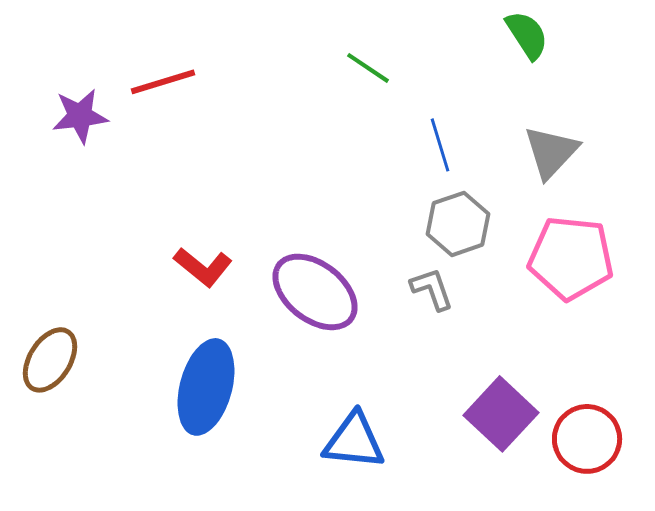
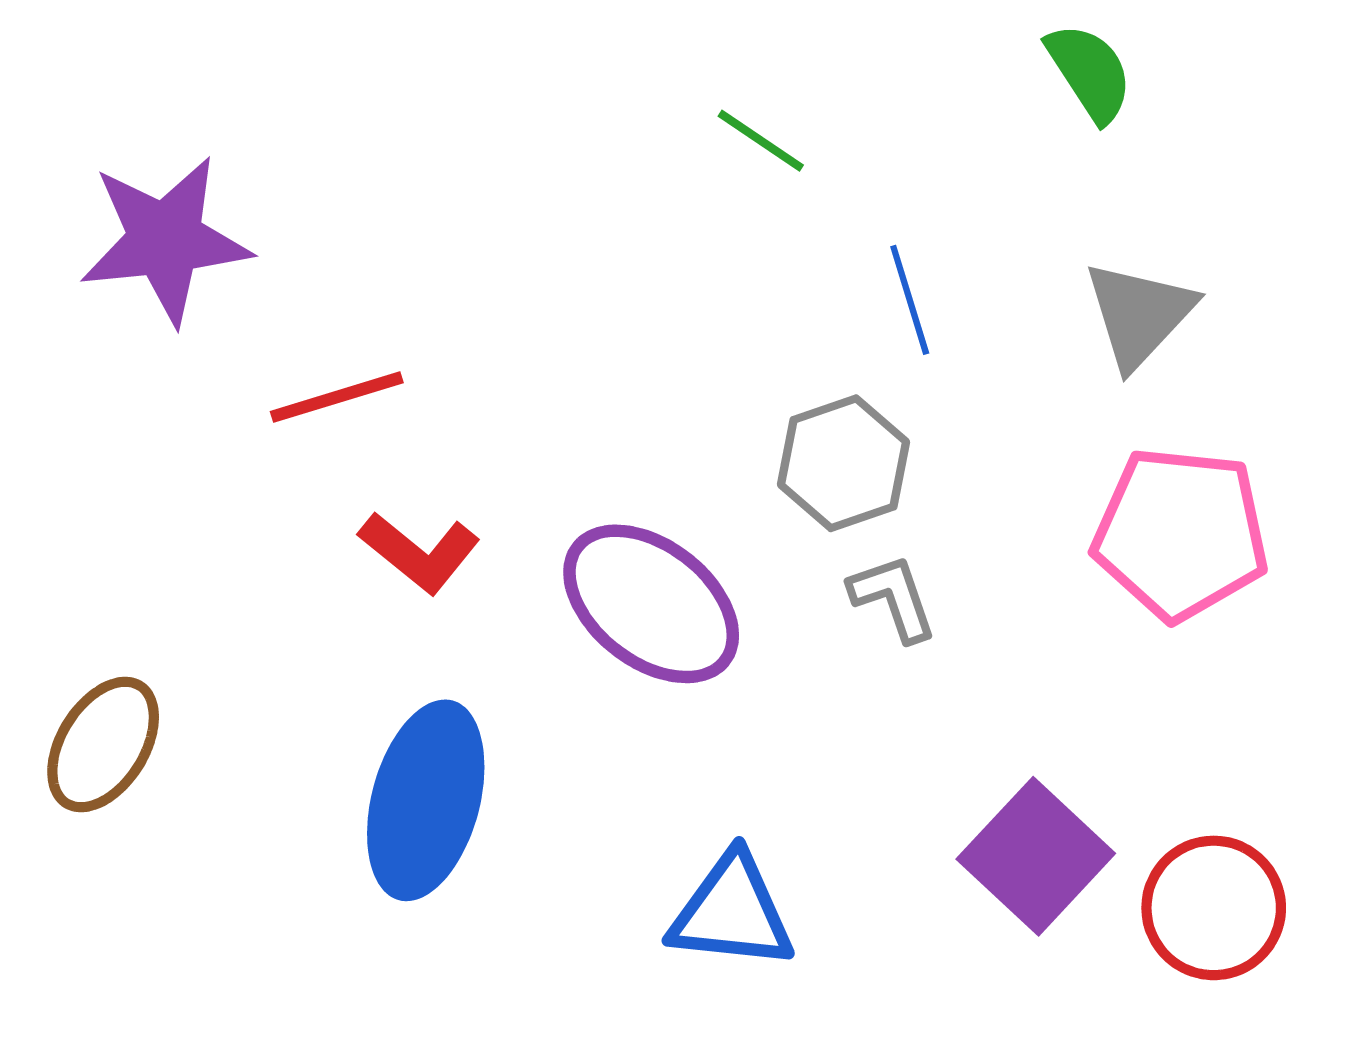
red line: (163, 82) -> (337, 397), moved
purple star: (80, 116) -> (165, 240), size x1.5
gray hexagon: (458, 224) -> (843, 463), moved

